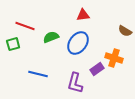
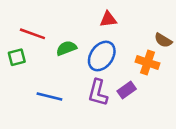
orange cross: (114, 58) -> (148, 63), moved
purple L-shape: (75, 83) -> (98, 93), moved

